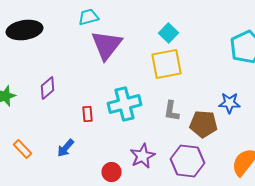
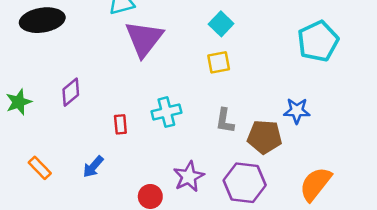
yellow square: (166, 64) -> (219, 62), size x0.6
cyan cross: (124, 104) -> (166, 112), size x0.7

